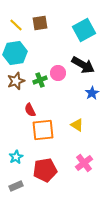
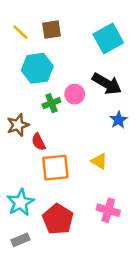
cyan hexagon: (15, 53) -> (37, 68), moved
brown star: (16, 81) -> (18, 125), moved
cyan star: (16, 157) -> (20, 202), size x1.5
pink cross: (84, 163) -> (108, 210), turned -36
red pentagon: (45, 170) -> (58, 219), turned -30

